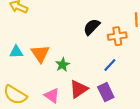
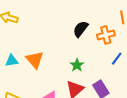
green star: (63, 65) -> (77, 65), moved
blue line: (110, 65) -> (117, 59), moved

